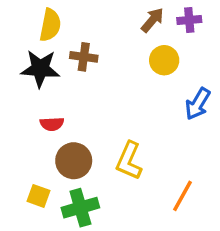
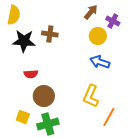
purple cross: (189, 20) -> (113, 21), moved, turned 32
yellow semicircle: (50, 25) -> (14, 15), moved
blue arrow: (198, 104) -> (100, 62), moved, turned 78
yellow L-shape: (129, 161) -> (91, 96), moved

